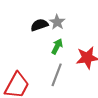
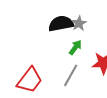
black semicircle: (39, 25) -> (61, 24), size x1.4

